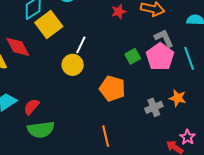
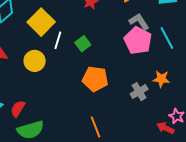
yellow square: (49, 24) -> (41, 22), moved
green square: (133, 56) -> (83, 44), moved
yellow circle: (73, 65) -> (35, 61), moved

